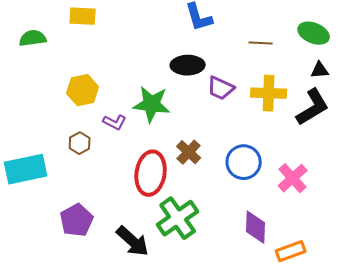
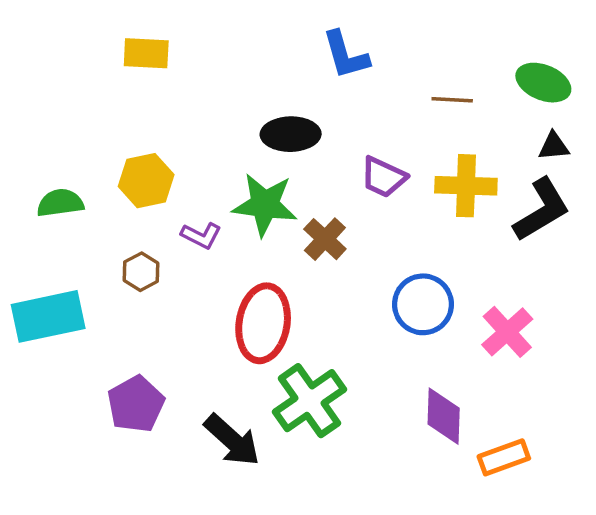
green semicircle: (33, 38) -> (60, 203), moved
black ellipse: (188, 65) -> (291, 134), moved
brown cross: (189, 152) -> (325, 239), moved

